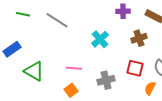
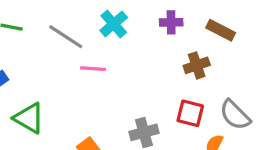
cyan cross: (100, 39) -> (114, 24), moved
pink line: (74, 68) -> (93, 69), moved

